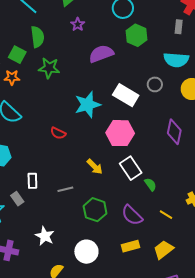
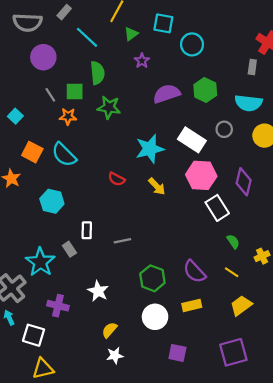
green hexagon: (137, 35) -> (205, 90), moved
green square: (17, 55) -> (75, 92), turned -30
pink hexagon: (120, 133) -> (201, 175), moved
yellow arrow: (95, 167) -> (157, 186), moved
white rectangle: (131, 168) -> (217, 208), moved
green semicircle: (150, 184) -> (233, 242), moved
green hexagon: (95, 210) -> (152, 278), moved
yellow trapezoid: (164, 250) -> (241, 306), moved
white circle: (86, 252) -> (155, 317), moved

